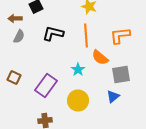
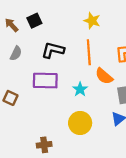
brown arrow: (15, 18) -> (12, 25), moved, turned 48
purple rectangle: (46, 86) -> (45, 81), moved, turned 55

